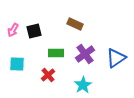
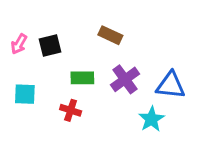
blue triangle: (116, 58) -> (171, 85), turned 40
red cross: (48, 75) -> (71, 110), turned -32
cyan star: (83, 85) -> (151, 119), moved

